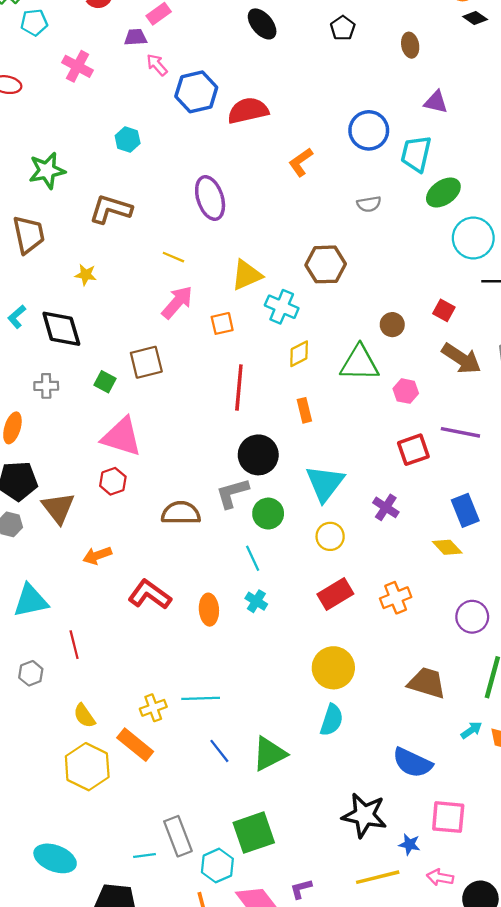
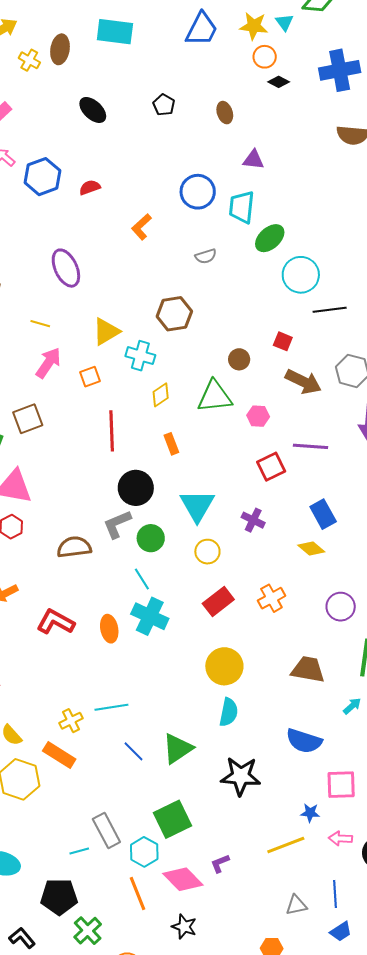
red semicircle: (248, 111) -> (90, 187), size x0.6
cyan cross: (256, 601) -> (150, 616), size x1.8
black star: (364, 815) -> (241, 776), moved

